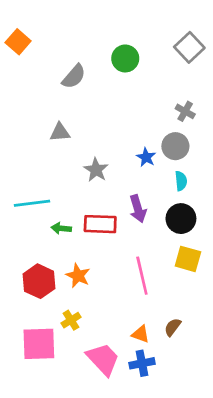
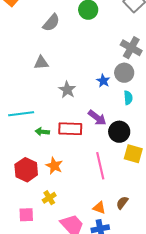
gray cross: (185, 111) -> (131, 48), size x1.5
purple arrow: (138, 209) -> (97, 118), turned -36
black circle: (181, 219) -> (119, 132), moved
pink square: (39, 344) -> (26, 215), size x0.6

